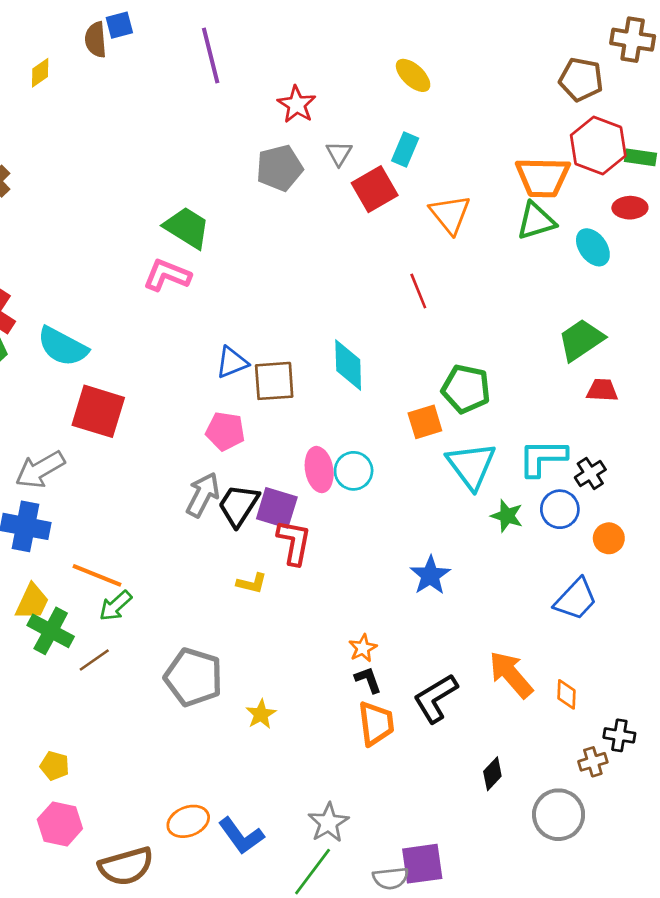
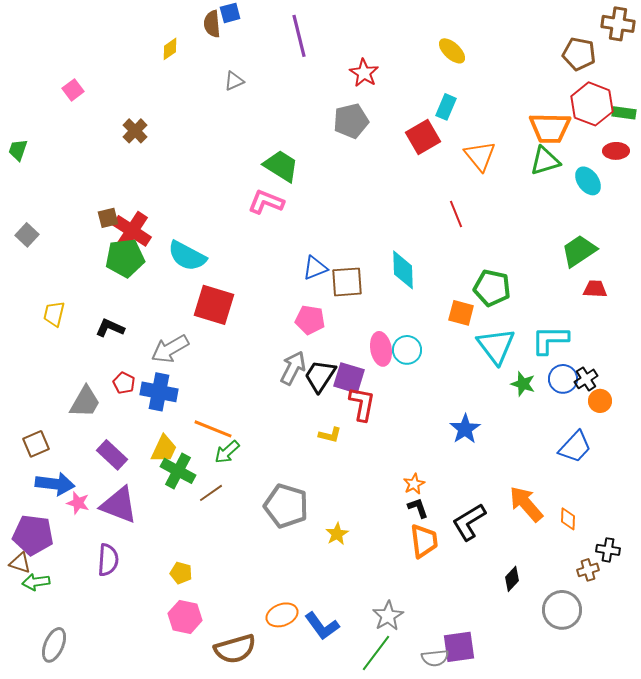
gray triangle: (339, 153) -> (234, 81), moved, turned 35
orange square: (425, 422) -> (461, 313), turned 32
black cross: (590, 473) -> (586, 379), moved

